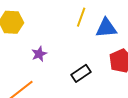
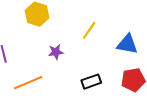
yellow line: (81, 17) -> (89, 30), moved

